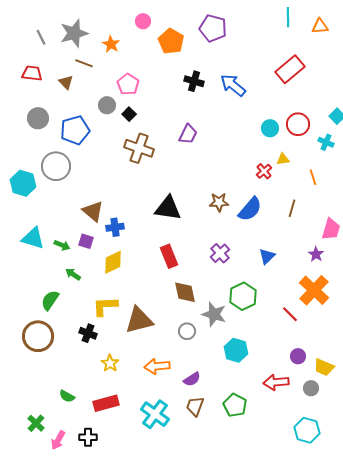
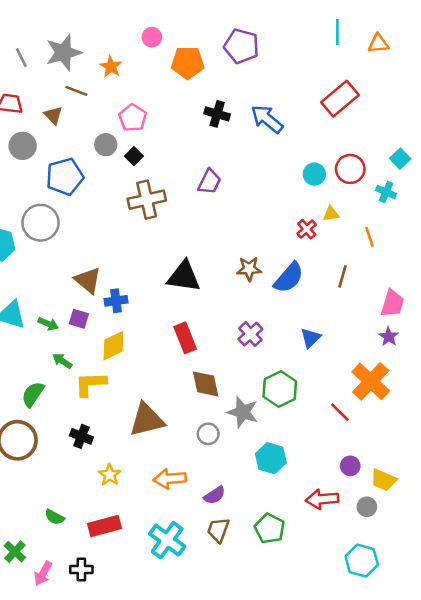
orange pentagon: (171, 41) -> (188, 63), turned -30
gray circle: (38, 118) -> (23, 146), moved
brown cross: (139, 148) -> (147, 200), turned -32
purple star: (316, 254) -> (389, 337), moved
yellow L-shape: (105, 306) -> (90, 384), moved

